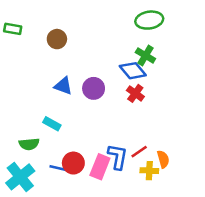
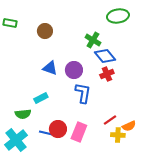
green cross: (145, 55) -> (93, 40), moved
red cross: (135, 93) -> (107, 74), turned 32
cyan rectangle: (52, 124) -> (41, 98), turned -56
blue L-shape: (118, 157) -> (83, 93), moved
orange semicircle: (163, 159) -> (129, 126), turned 80

